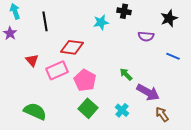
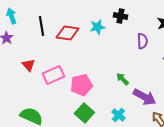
purple semicircle: (146, 36) -> (142, 41), turned -98
red diamond: (72, 47) -> (67, 33), moved
pink pentagon: (85, 80) -> (81, 85), turned 30

